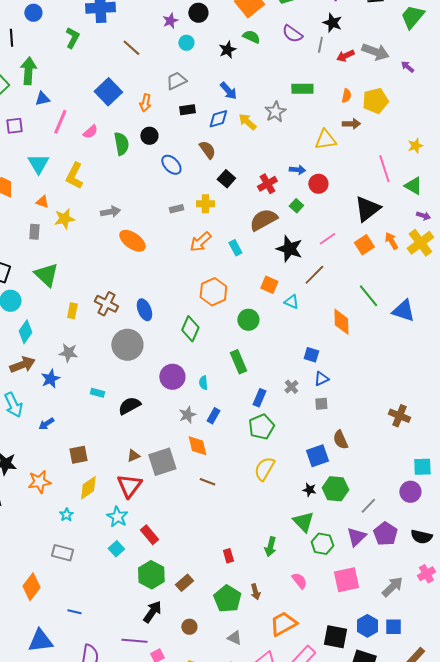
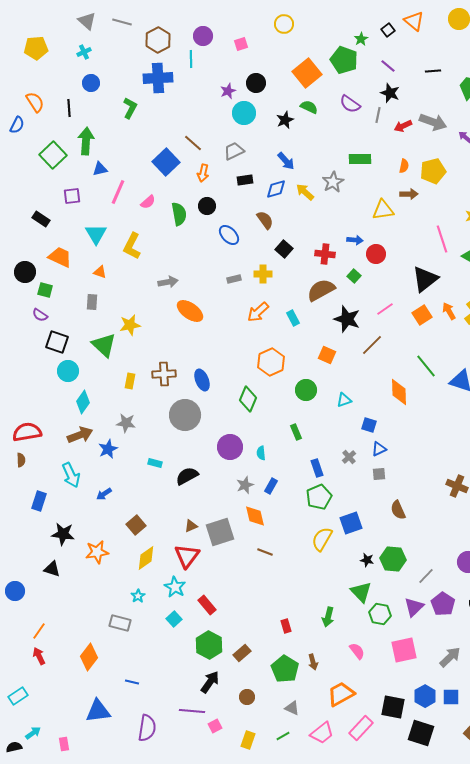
cyan circle: (186, 43) -> (244, 113), size x1.5
brown line: (131, 48) -> (193, 143), moved
red cross: (267, 184) -> (325, 254), turned 36
yellow star: (64, 219) -> (130, 325), moved
cyan triangle: (291, 302) -> (344, 400), moved, turned -42
brown cross: (106, 304) -> (164, 374), turned -30
green rectangle: (238, 362) -> (296, 432), size x0.7
blue rectangle: (259, 398) -> (317, 468), turned -42
brown square: (78, 455) -> (136, 525), turned -30
blue square: (317, 456) -> (351, 523), moved
cyan star: (66, 515) -> (138, 596), moved

